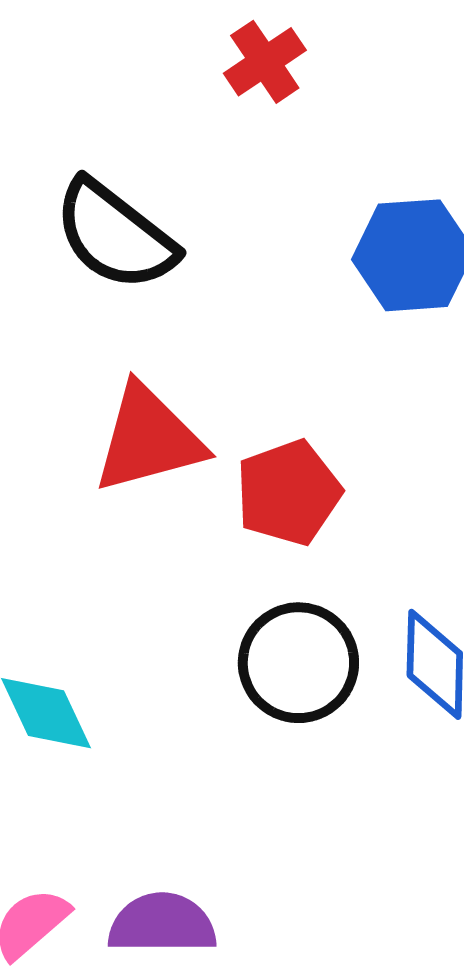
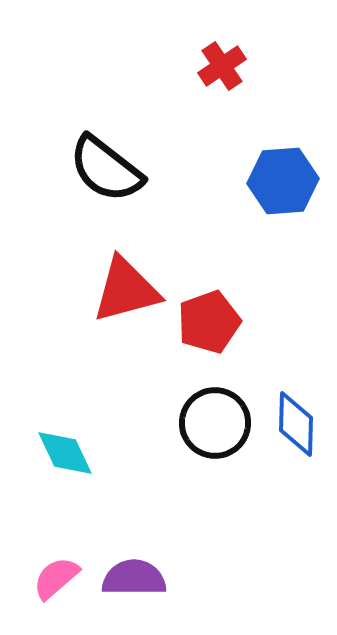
red cross: (265, 62) -> (222, 66), moved

